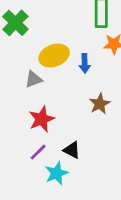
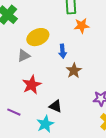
blue arrow: (85, 63) -> (63, 51), moved
purple line: (38, 152) -> (14, 112), moved, turned 72

